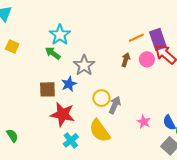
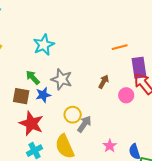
orange line: (136, 38) -> (120, 47), moved
green arrow: (53, 53) -> (33, 77), moved
pink circle: (147, 59) -> (126, 95), moved
gray star: (84, 65) -> (62, 79), turned -30

